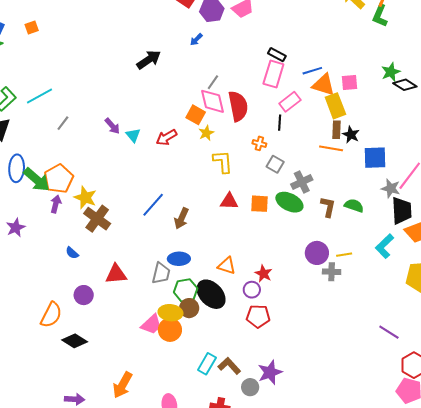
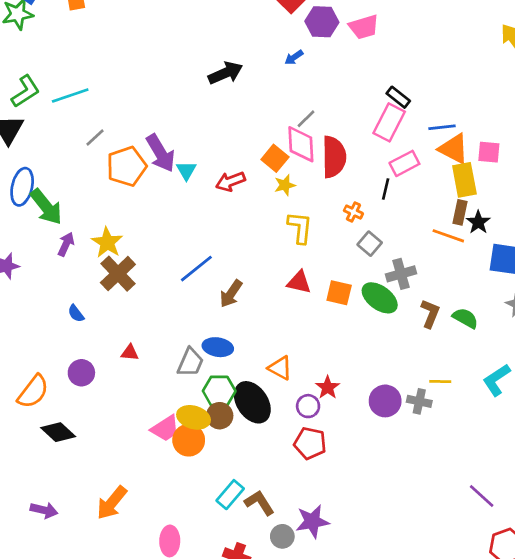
purple arrow: (112, 126) -> (161, 153), size x1.6
orange pentagon: (59, 179) -> (127, 166), moved
purple circle: (317, 253) -> (385, 401), moved
red triangle: (116, 274) -> (130, 353), size x0.6

